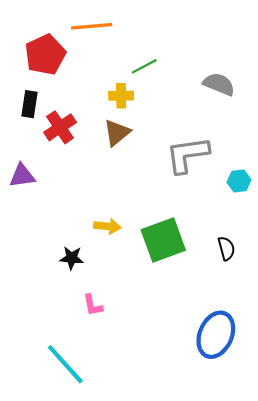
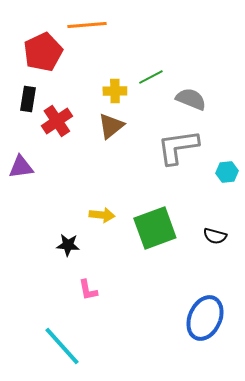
green line: (144, 66) -> (151, 77), moved
gray semicircle: (219, 84) -> (191, 99), moved
black semicircle: (226, 248) -> (215, 236), turned 120

